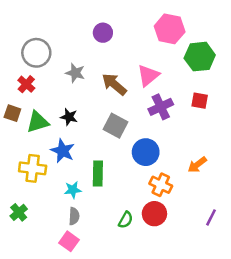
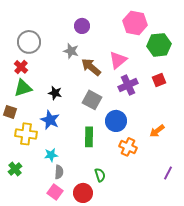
gray star: (75, 73) -> (71, 51), moved
red square: (200, 101) -> (159, 80), turned -32
brown square: (12, 113) -> (10, 112), moved
green triangle: (38, 122) -> (23, 88), moved
green rectangle: (98, 173) -> (89, 137), moved
cyan star: (73, 190) -> (51, 155), moved
red circle: (154, 214) -> (83, 193), moved
green semicircle: (126, 220) -> (100, 175), turned -48

